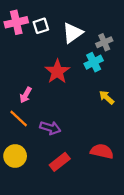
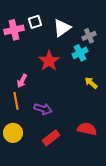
pink cross: (16, 22) -> (14, 30), moved
orange line: (19, 118) -> (16, 101), turned 36

